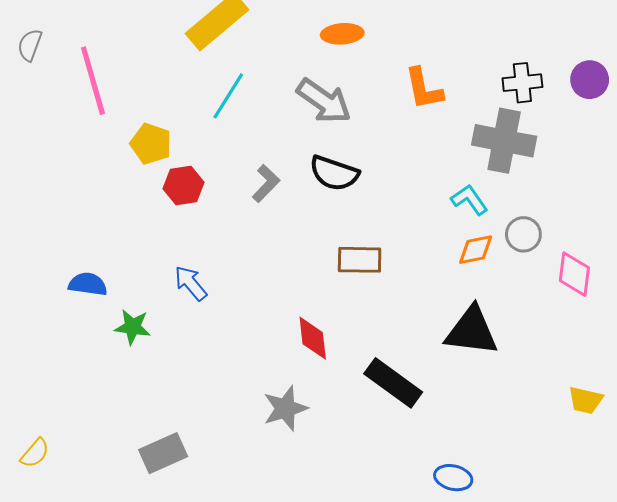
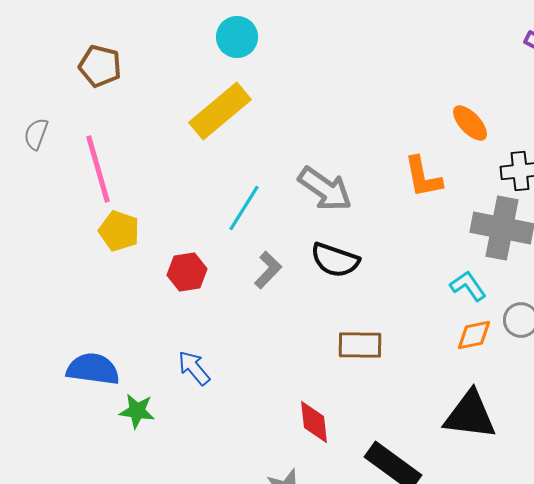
orange ellipse: (342, 34) -> (470, 123), moved, turned 51
cyan line: (228, 96) -> (244, 208), moved
yellow pentagon: (151, 144) -> (119, 231), moved
blue semicircle: (88, 284) -> (93, 369), size x1.4

